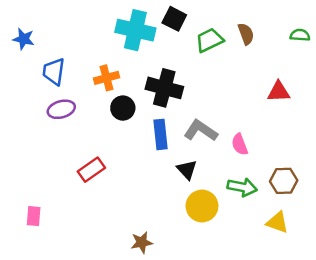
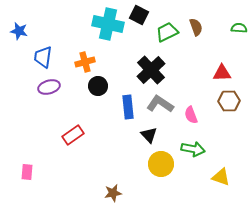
black cross: (164, 88) -> (151, 70), moved, turned 32
brown hexagon: (284, 181) -> (229, 101), moved

